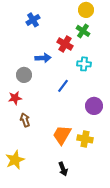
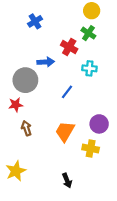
gray circle: (24, 75) -> (25, 80), size x1.5
purple circle: (94, 106) -> (99, 124), moved
orange trapezoid: (62, 135) -> (65, 131), moved

